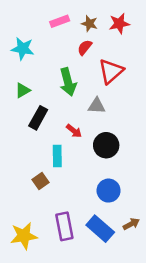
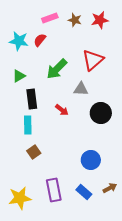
red semicircle: (85, 47) -> (40, 40), moved
green arrow: (68, 82) -> (57, 69), turned 60
black rectangle: (38, 118) -> (32, 99), turned -36
black circle: (106, 145) -> (101, 113), moved
cyan rectangle: (57, 156) -> (28, 125), moved
blue rectangle: (100, 229) -> (84, 192), size x0.7

